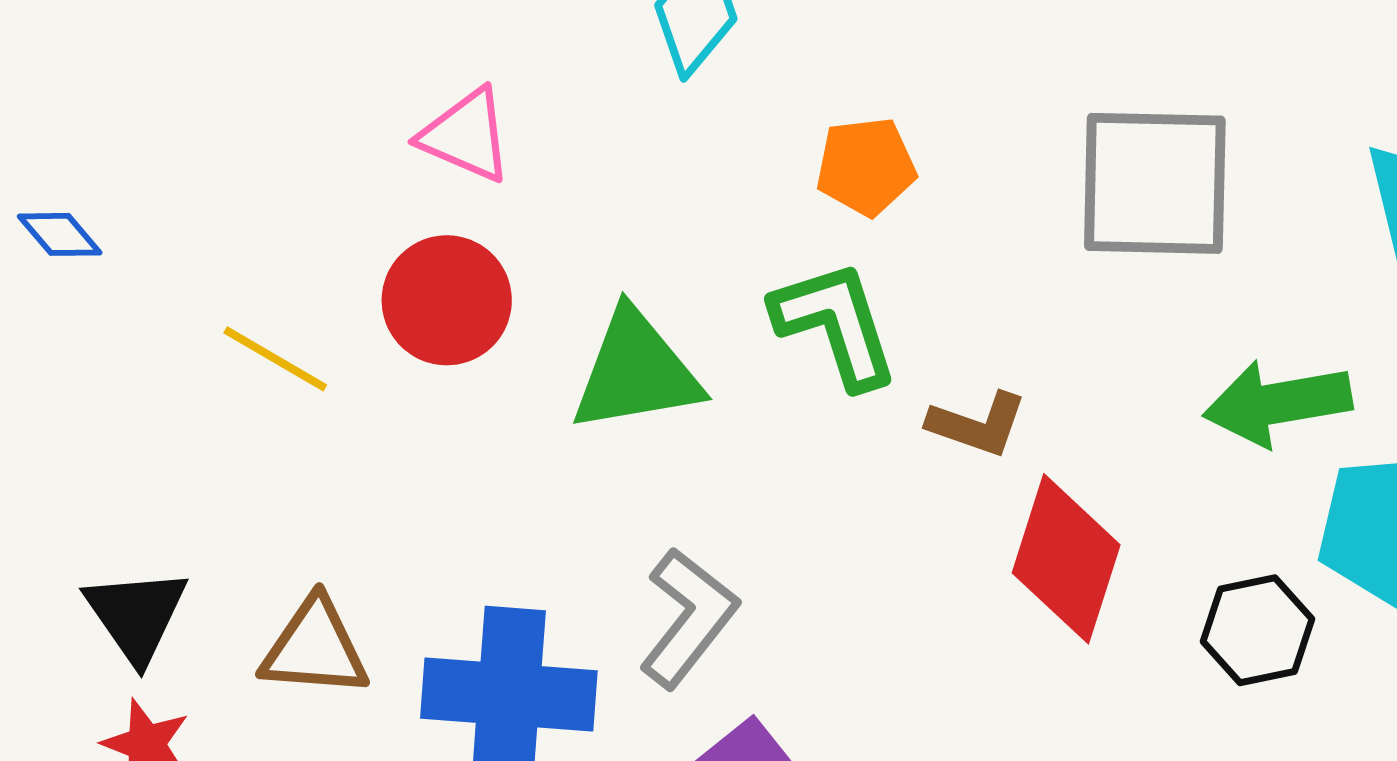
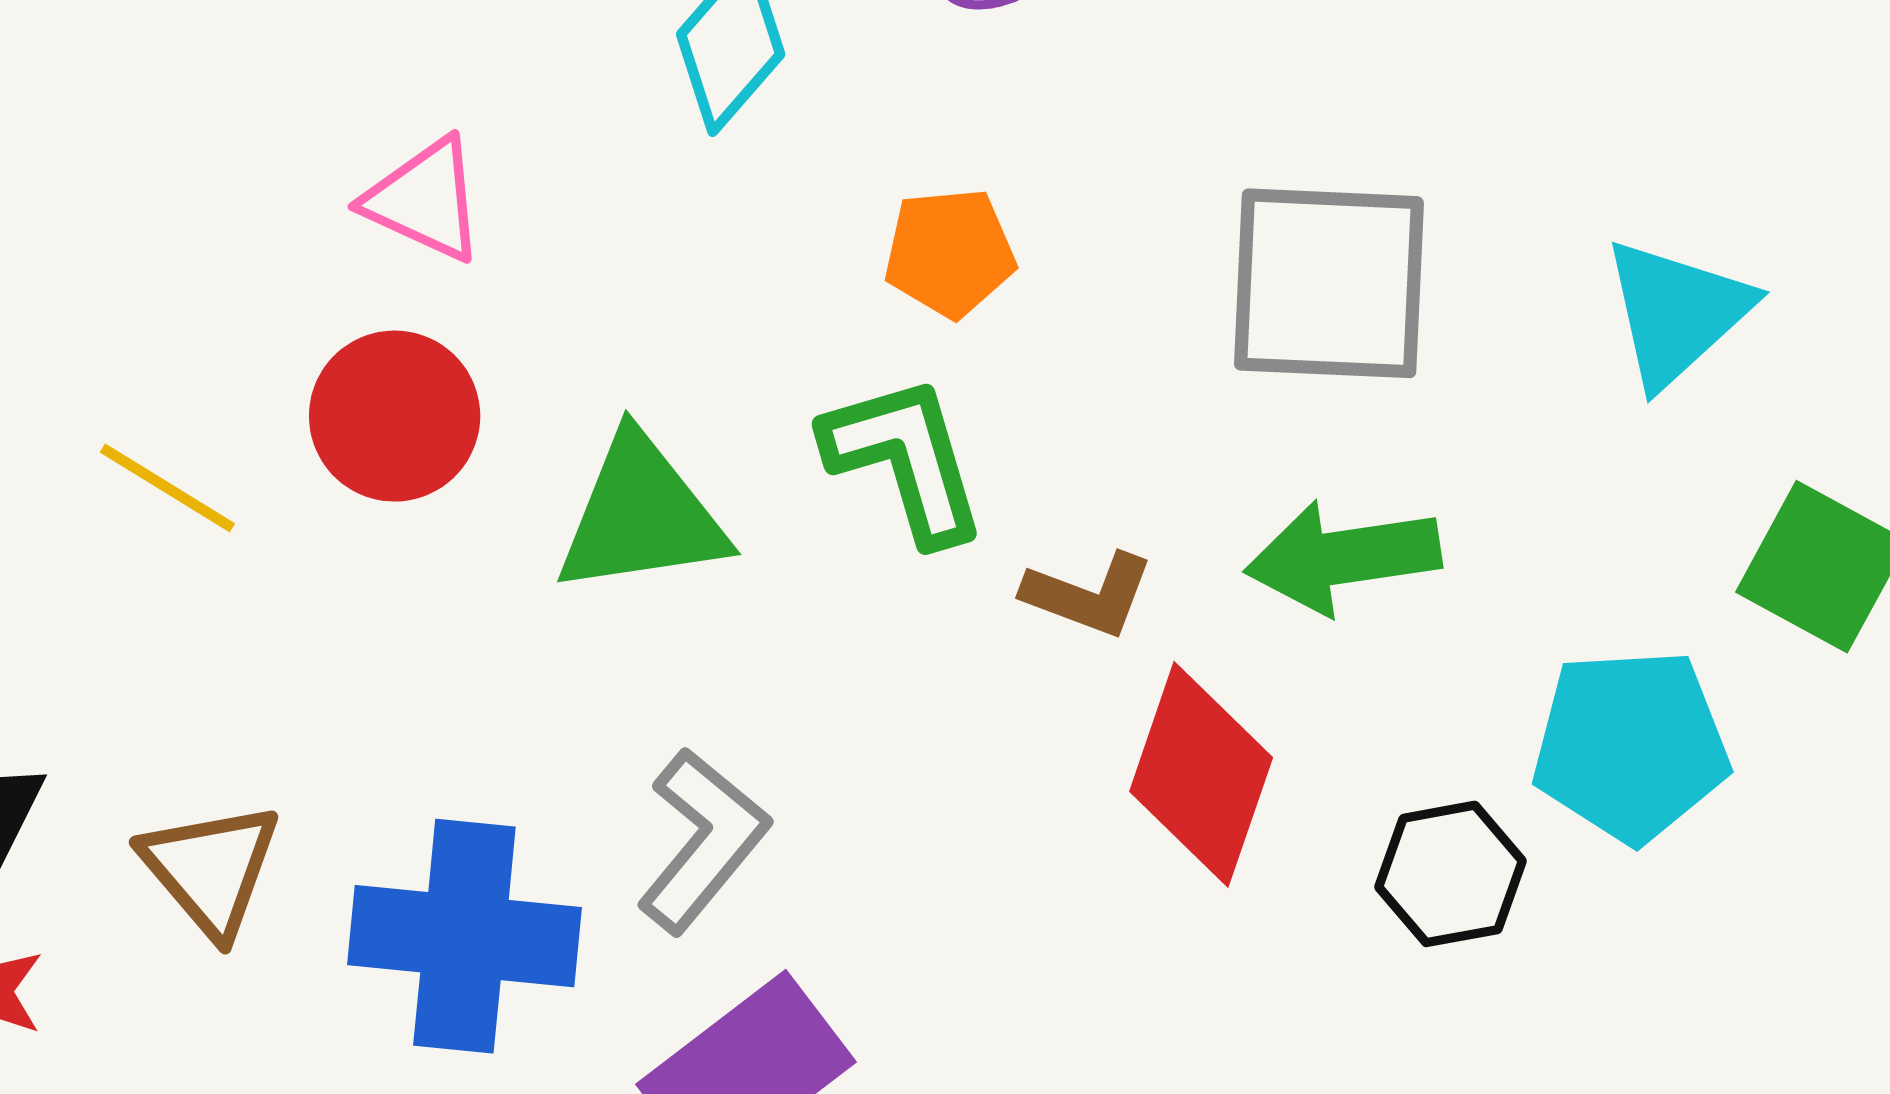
green arrow: (1277, 403) -> (1343, 557), moved
brown triangle: (315, 648) -> (211, 869), turned 44

